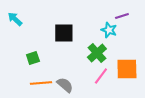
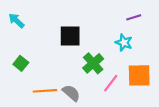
cyan star: (109, 30) -> (124, 43), moved
green cross: (97, 53) -> (93, 63), moved
green square: (33, 58) -> (21, 63), moved, turned -32

